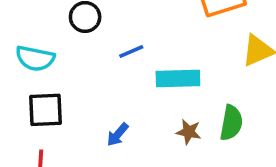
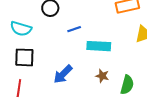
green semicircle: (231, 123) -> (127, 85), moved
blue arrow: (118, 135) -> (63, 74), size x1.5

